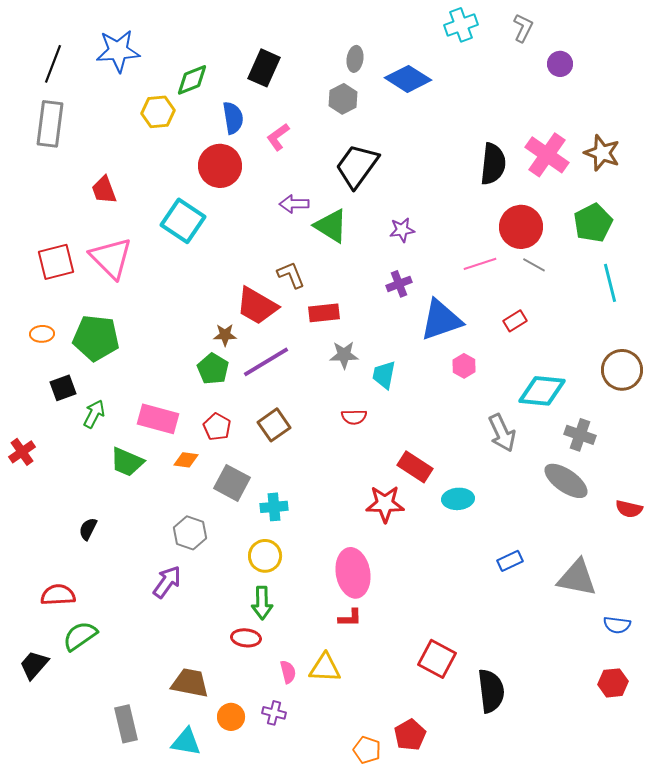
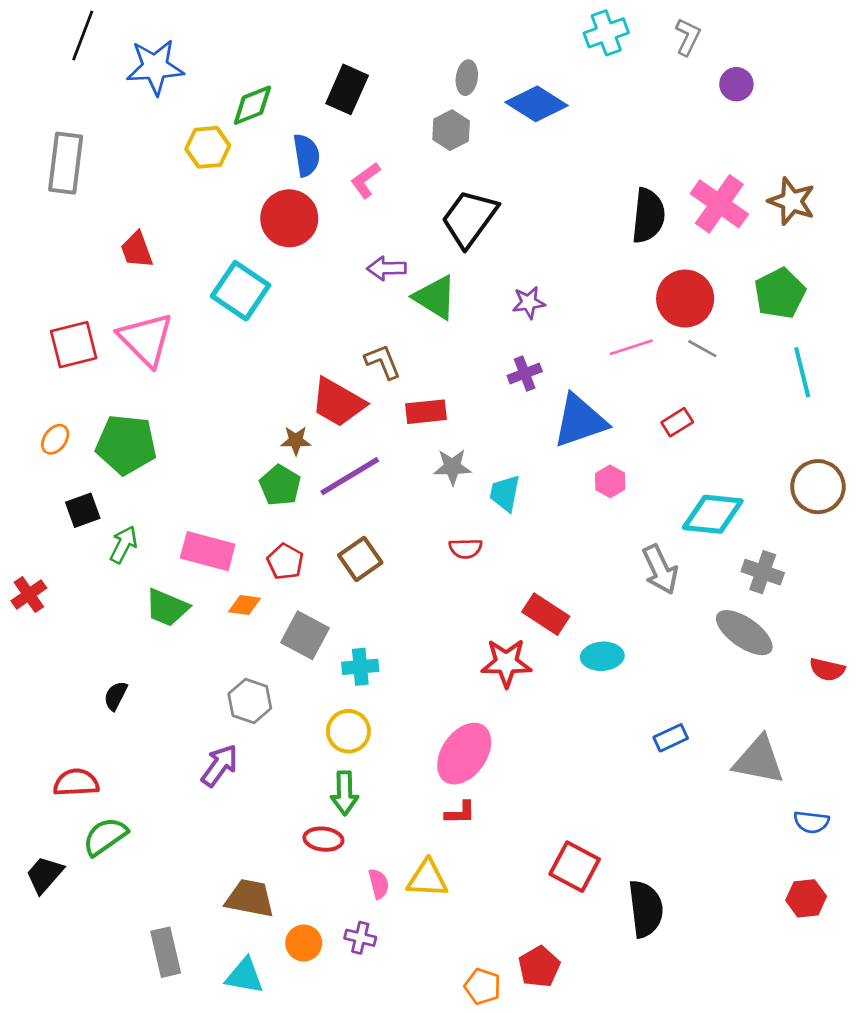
black line: (53, 64) -> (83, 36), moved
orange ellipse: (42, 334) -> (55, 439), turned -50
pink ellipse: (353, 573) -> (464, 754), turned 45

